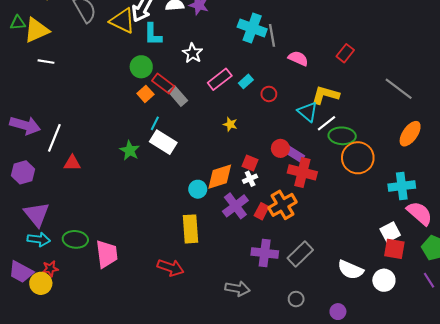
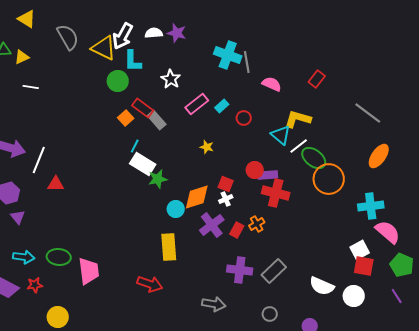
yellow triangle: (37, 30) -> (22, 57), size x0.6
green circle: (141, 67) -> (118, 81), moved
green ellipse: (342, 136) -> (314, 158), turned 35
green star: (130, 150) -> (158, 179), moved, turned 30
purple rectangle: (294, 154) -> (268, 175), turned -36
orange cross: (282, 205) -> (257, 224), size x0.6
purple triangle: (37, 214) -> (18, 217), moved, size x0.6
yellow circle: (41, 283) -> (58, 317), moved

